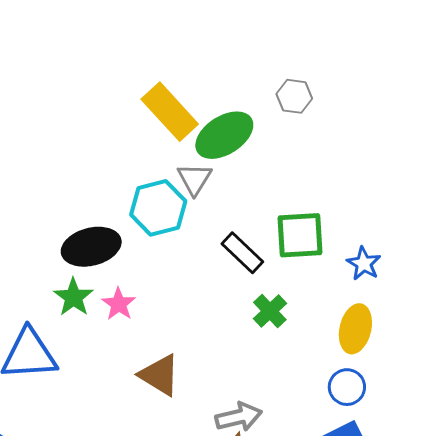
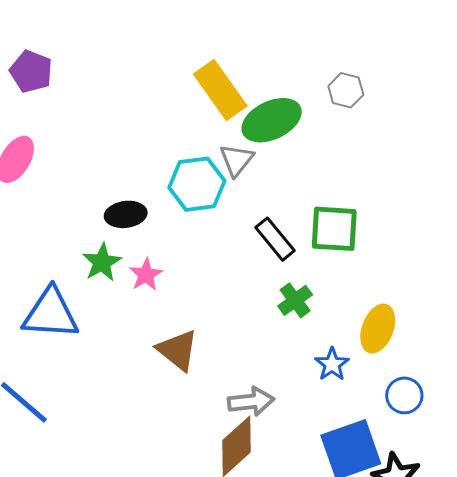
black ellipse: (91, 247) -> (126, 214), size x0.7
blue star: (364, 264) -> (332, 364), moved
blue circle: (347, 387) -> (404, 395), moved

